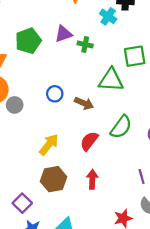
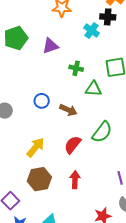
green pentagon: (28, 41) -> (16, 38), moved
green cross: (85, 45) -> (76, 68), moved
green triangle: (111, 80) -> (93, 89), size x0.7

